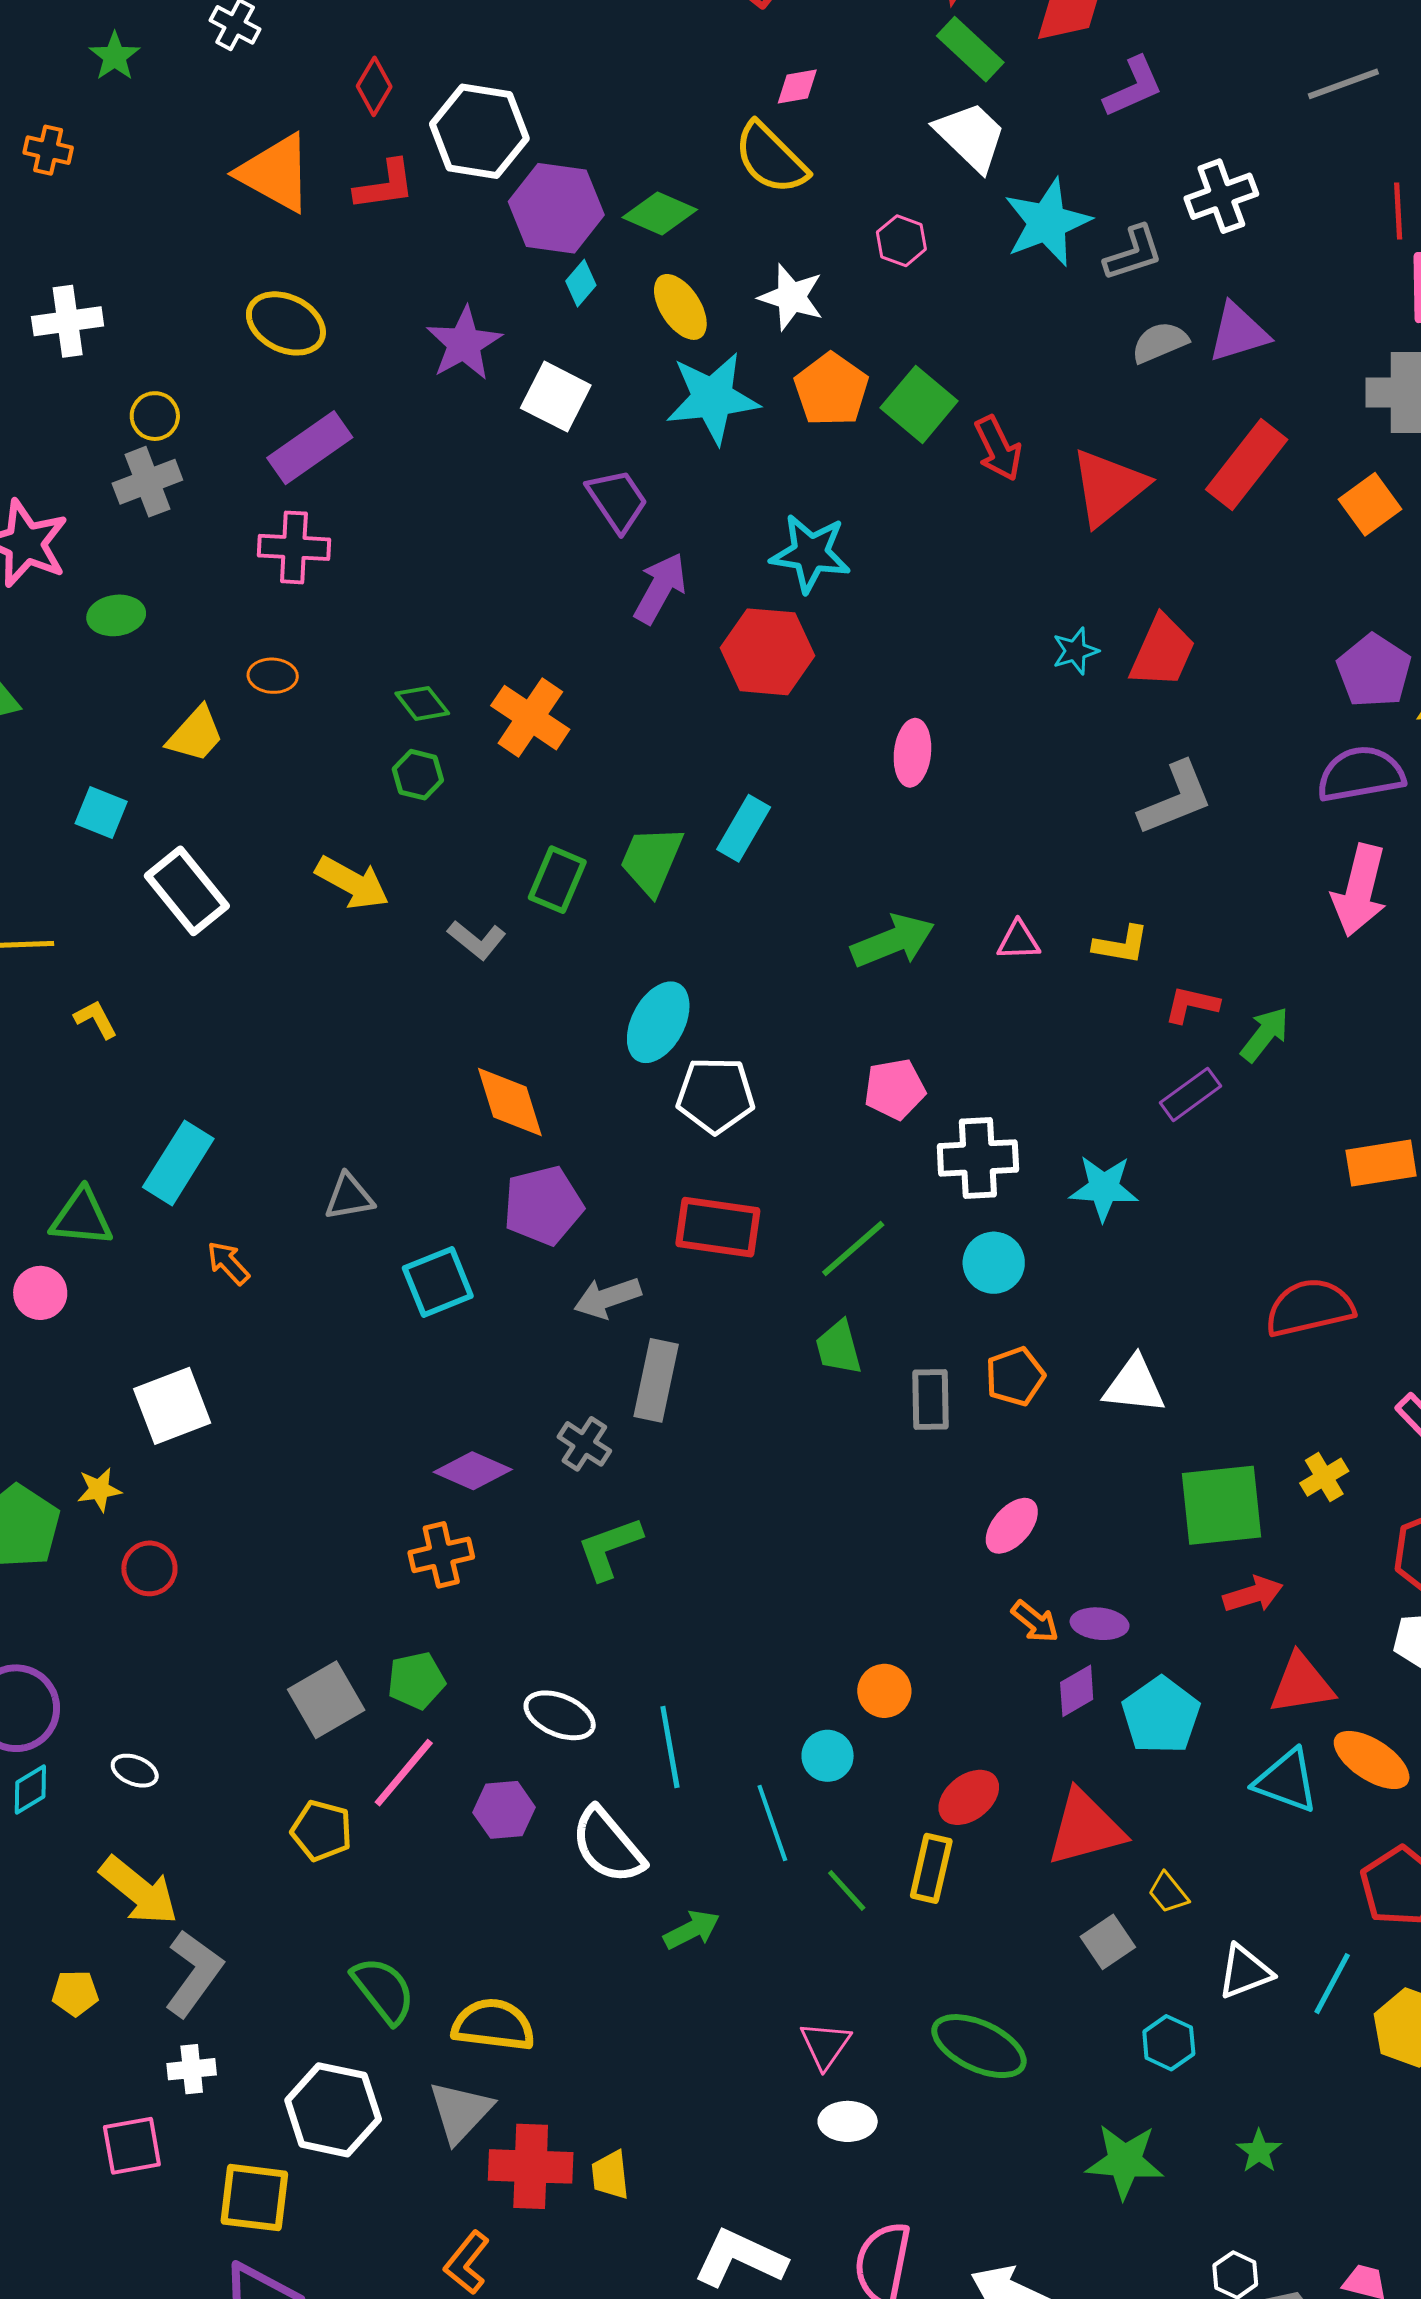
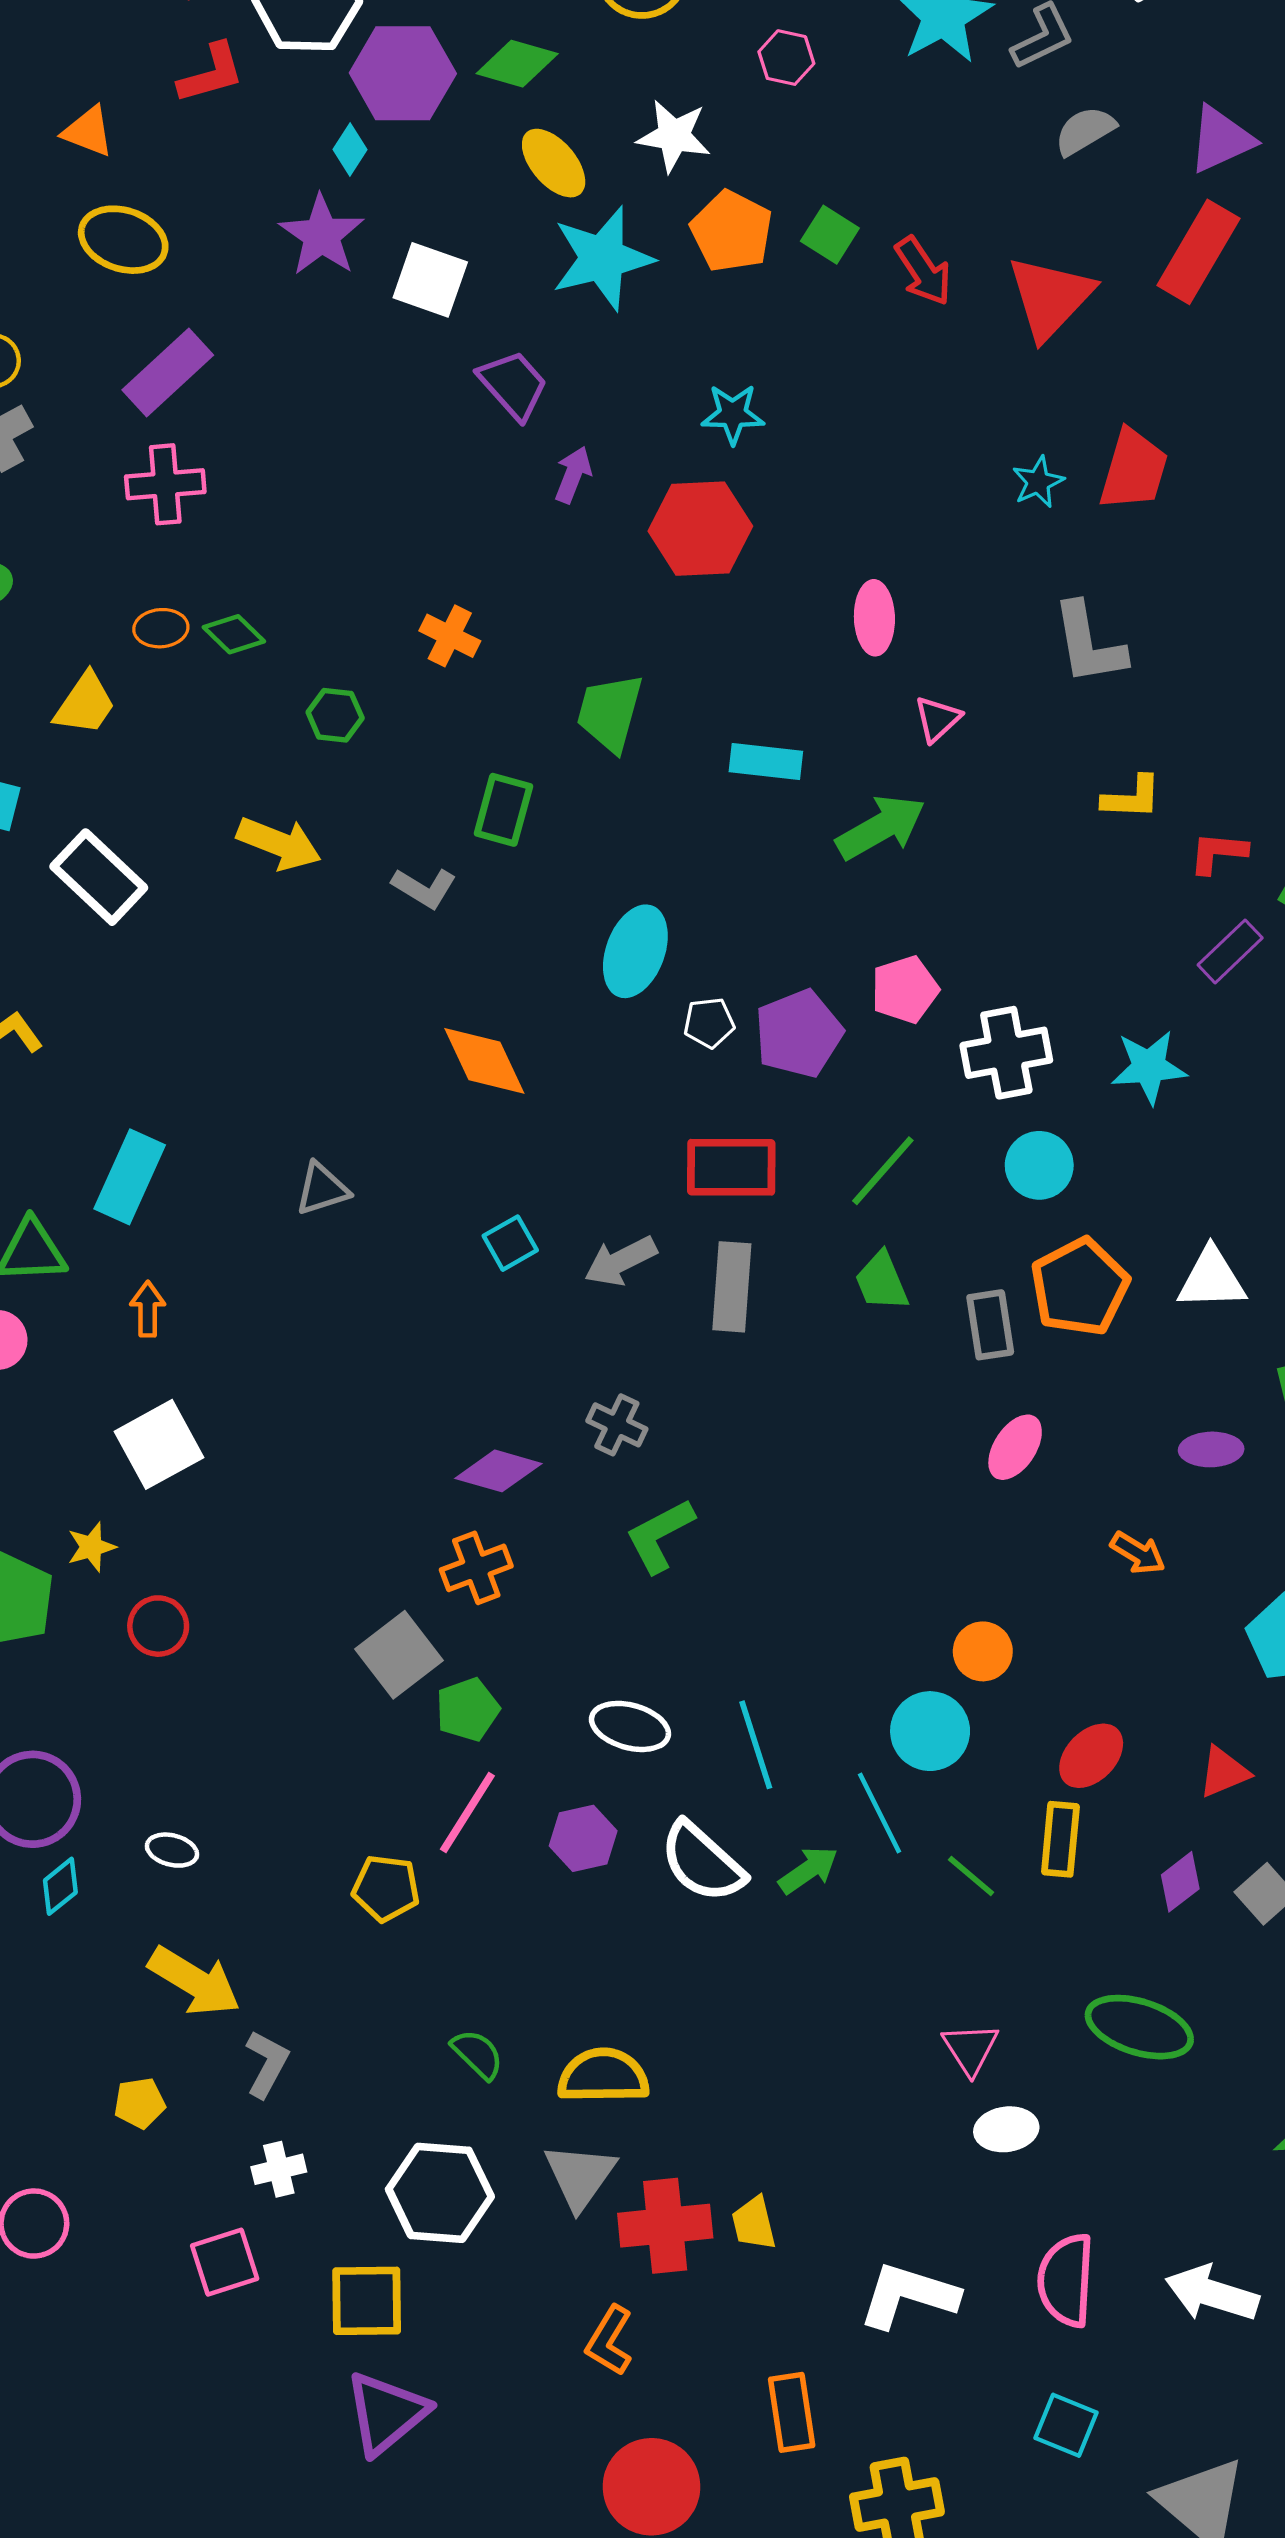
orange triangle: (275, 173) -> (88, 131), moved, size x0.6
cyan diamond: (581, 283) -> (350, 150), moved
purple triangle: (1238, 333) -> (1221, 139), moved
green square: (919, 404) -> (830, 235), size x0.7
cyan star: (810, 553) -> (733, 414), size x0.7
purple arrow: (660, 588) -> (573, 475), size x0.7
green diamond: (422, 703) -> (234, 634), moved
orange cross: (530, 718) -> (450, 636), size x0.7
gray L-shape: (1176, 798) -> (1089, 644), moved, turned 110
cyan rectangle: (744, 828) -> (766, 762), moved, turned 74
green trapezoid: (651, 860) -> (610, 713), moved
pink triangle: (1018, 941) -> (937, 719), moved, turned -33
white pentagon: (715, 1095) -> (709, 1023), size x0.6
purple pentagon: (543, 1206) -> (799, 1034), moved
orange arrow: (228, 1263) -> (148, 1309), moved, turned 51
cyan square: (438, 1282) -> (510, 1243), moved, size x0.7
orange pentagon: (1015, 1376) -> (1080, 1287), size x1.5
gray rectangle: (656, 1380) -> (732, 1287), moved
pink ellipse: (1012, 1526) -> (1015, 1447), moved
purple ellipse: (1100, 1624) -> (1211, 1449), moved
purple diamond: (1077, 1691) -> (1180, 1882), moved
gray square: (326, 1700) -> (399, 1655), moved
cyan circle: (828, 1756) -> (930, 1731), size x1.4
red triangle: (1085, 1828) -> (1224, 1772), size x0.6
green arrow: (692, 1930) -> (808, 1870), moved
gray L-shape: (194, 1973) -> (267, 2064), size x0.7
green semicircle: (383, 1990) -> (477, 2054), size x0.7

